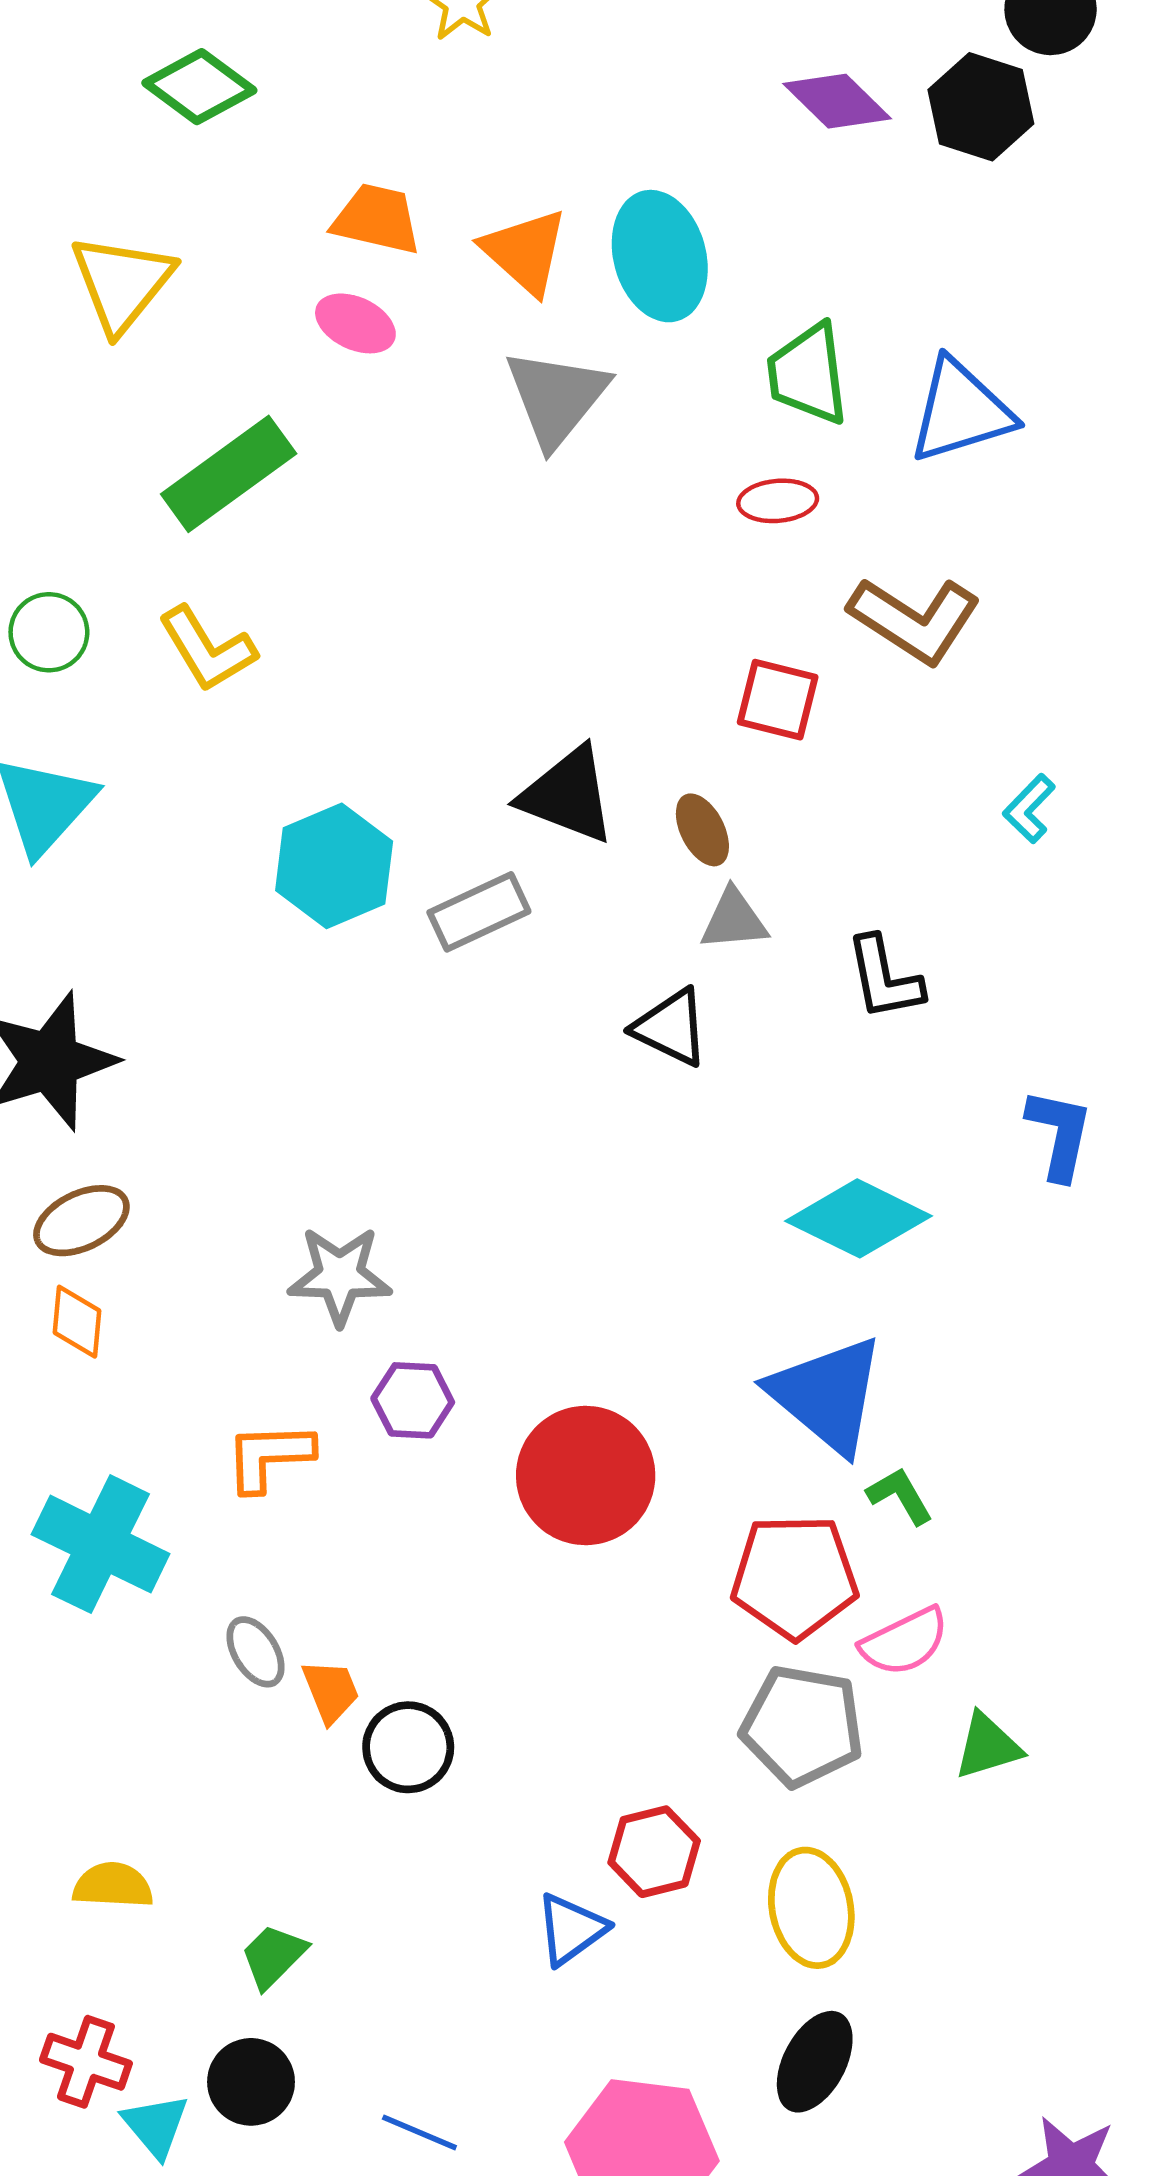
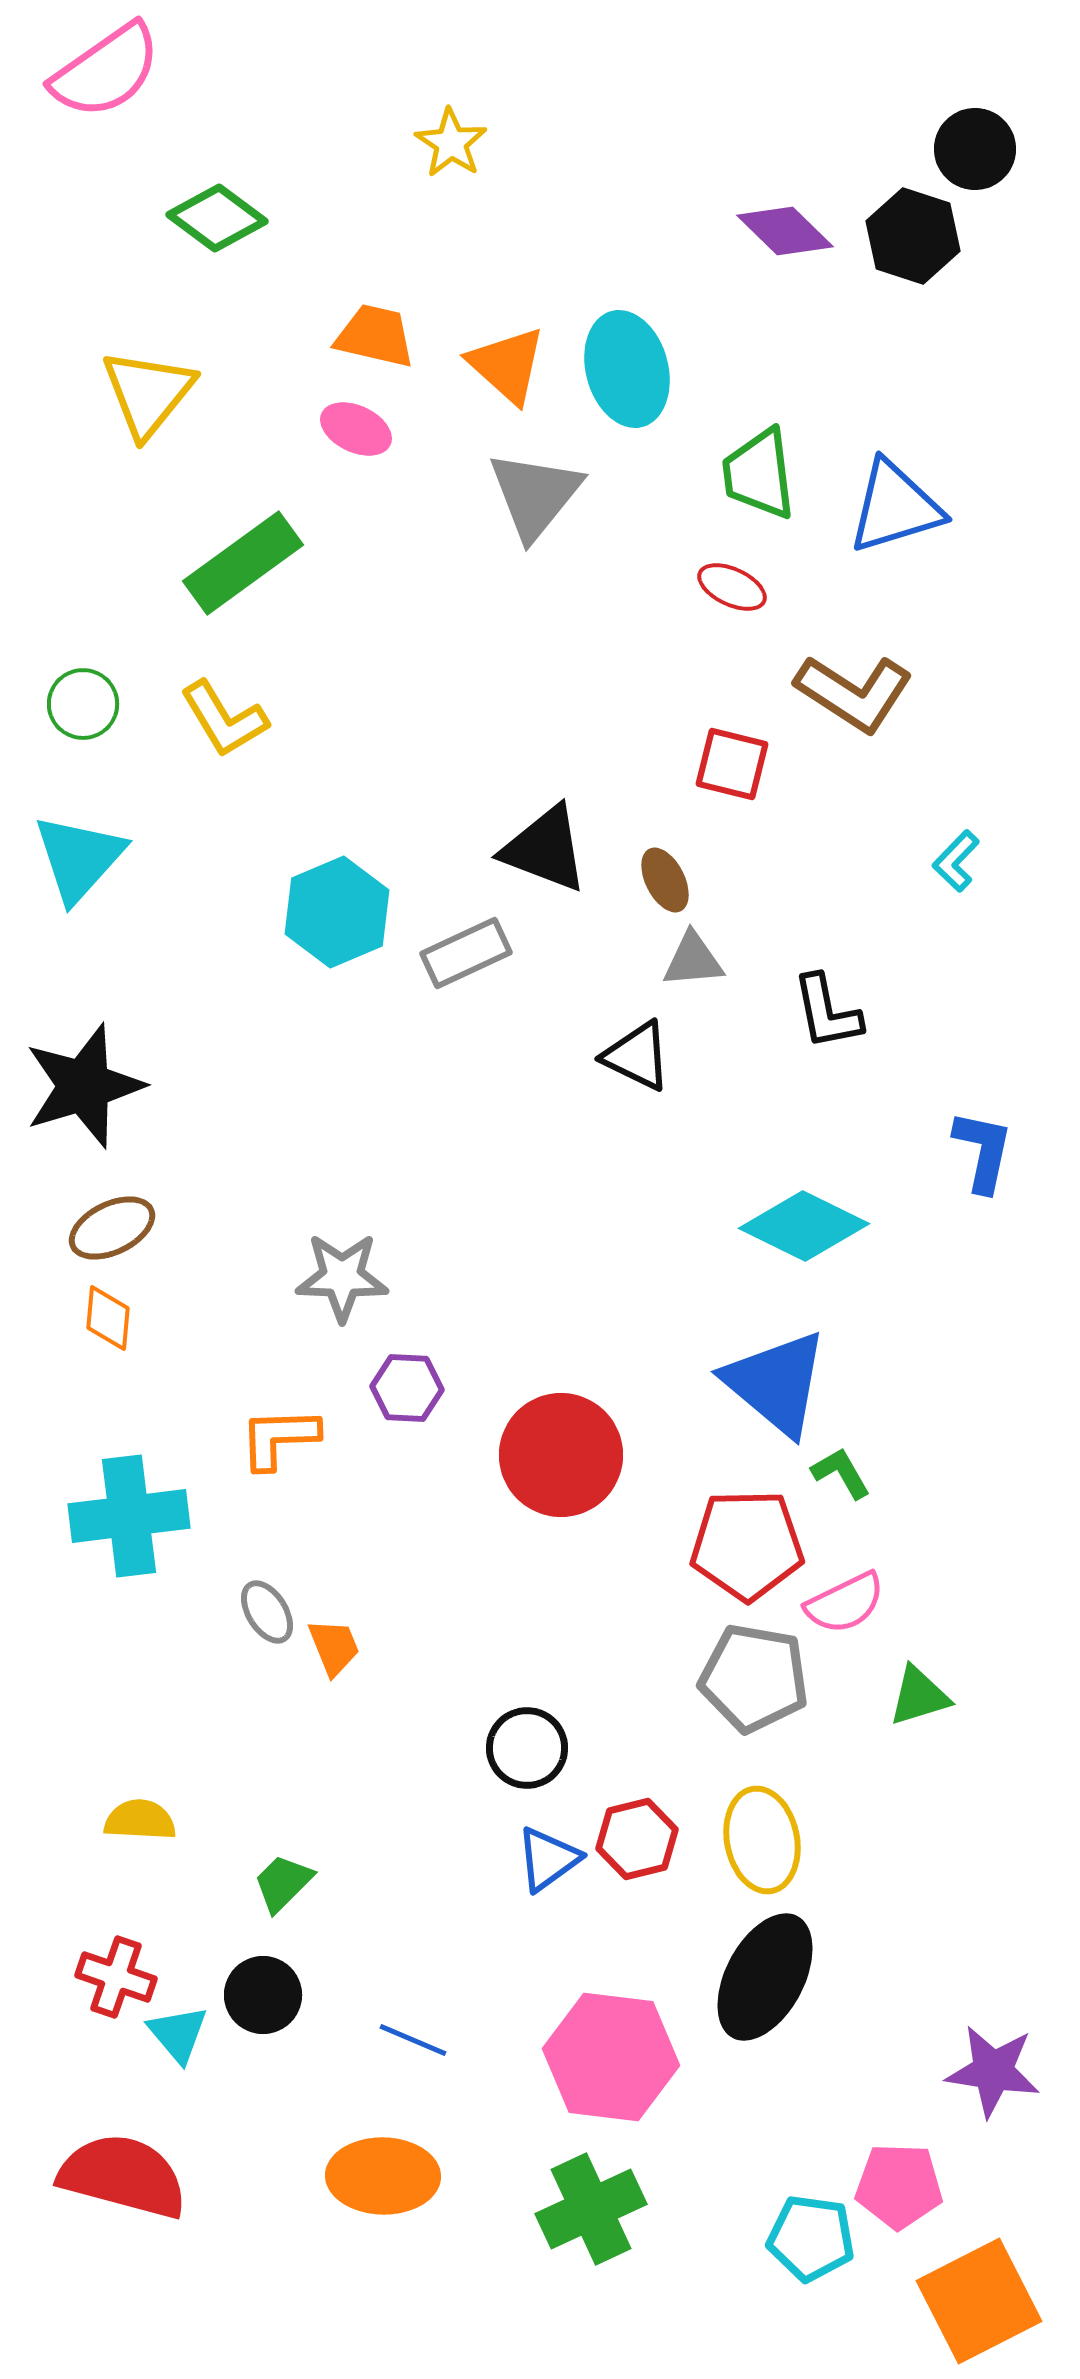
red ellipse: (778, 501) -> (732, 587), turned 30
cyan cross: (101, 1544) -> (129, 1516), turned -33
black circle: (408, 1747) -> (527, 1748), moved
red hexagon: (654, 1852) -> (637, 1839), moved
black ellipse: (815, 2062) -> (765, 1977), size x1.4

